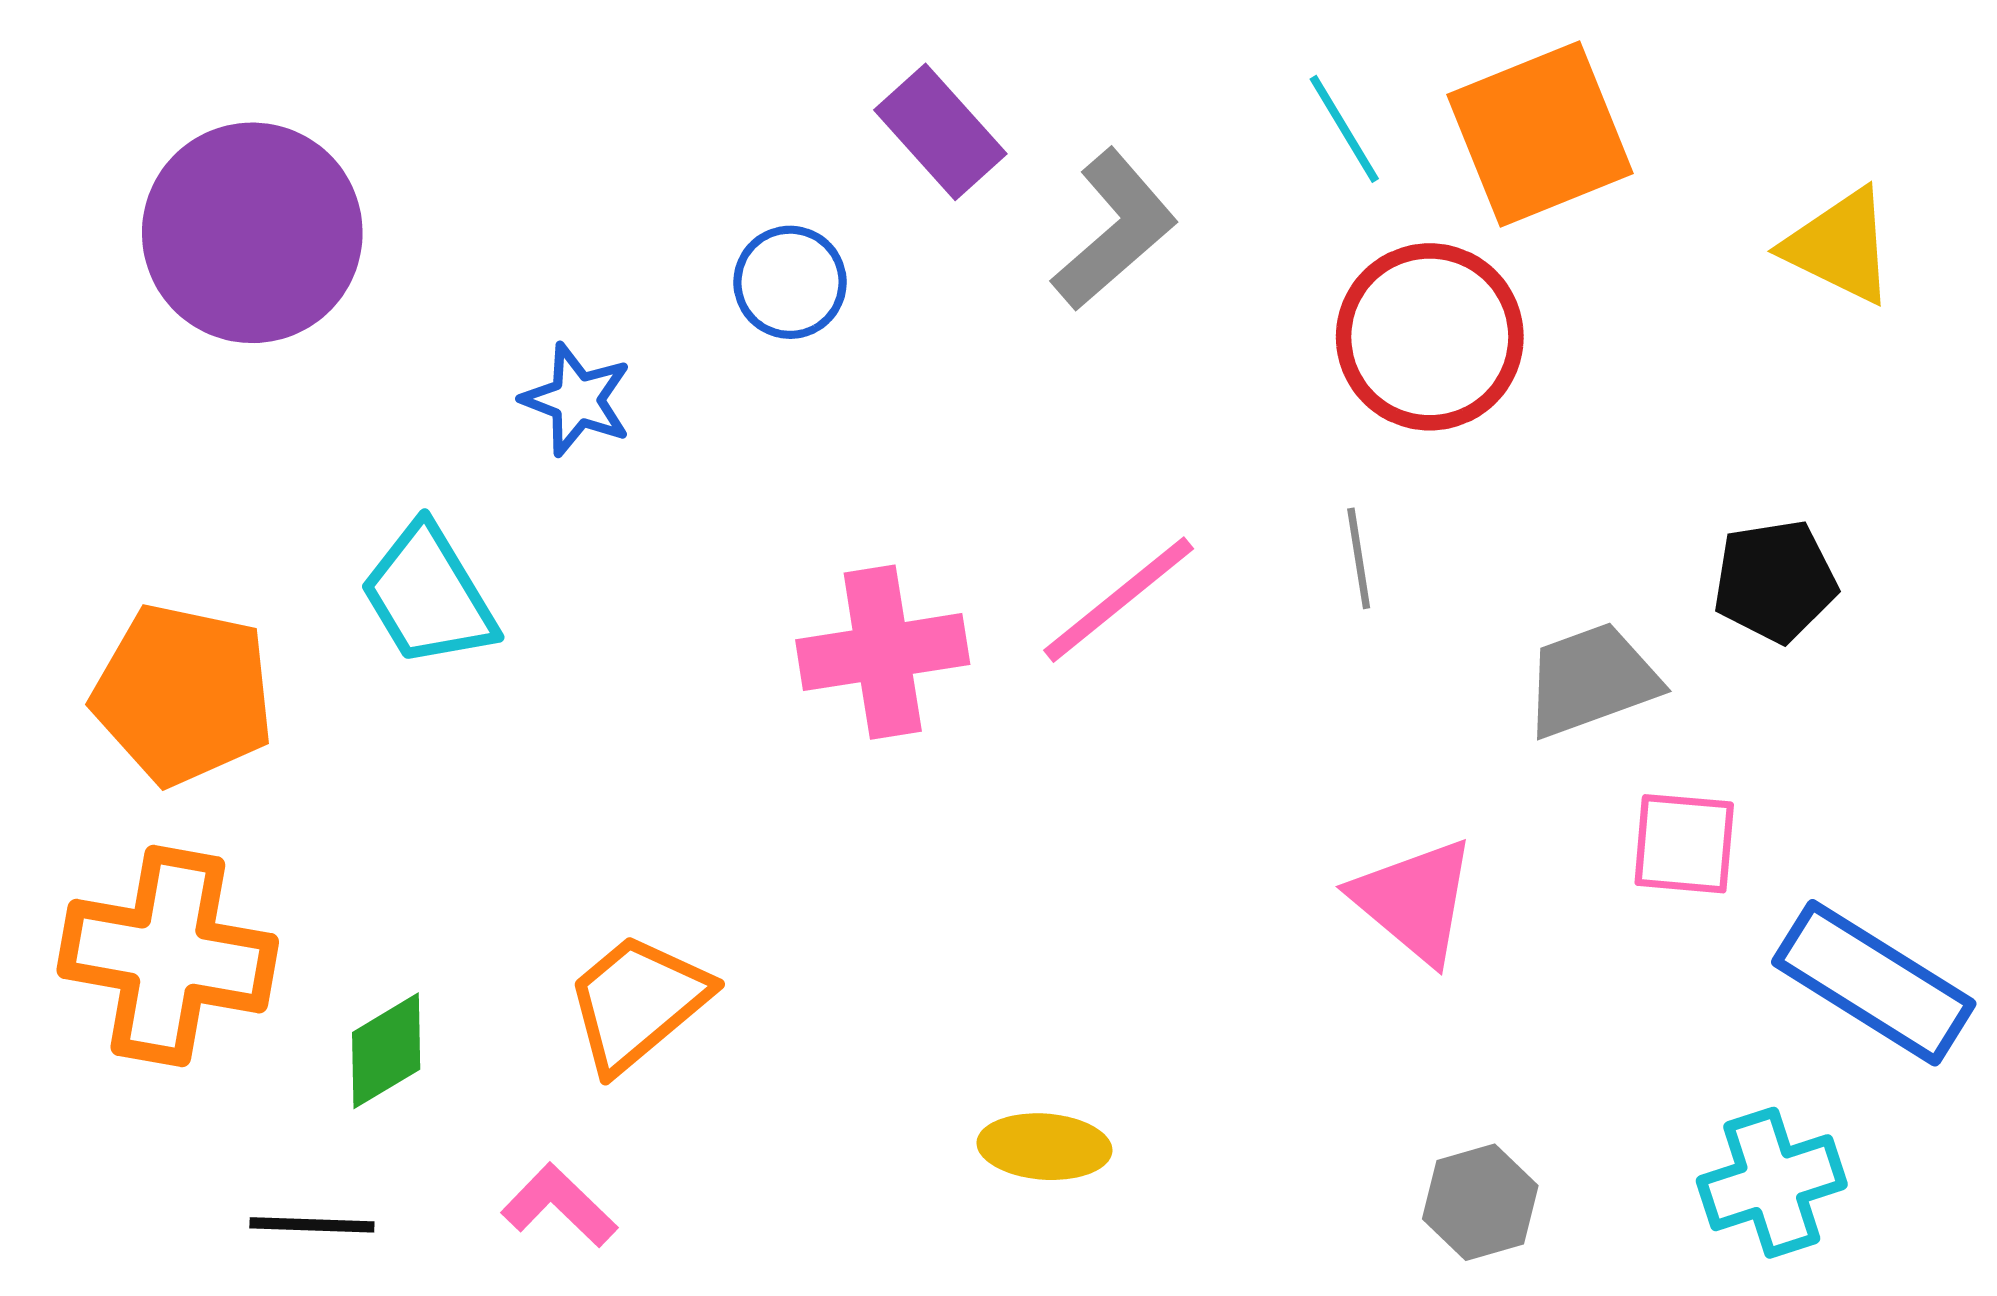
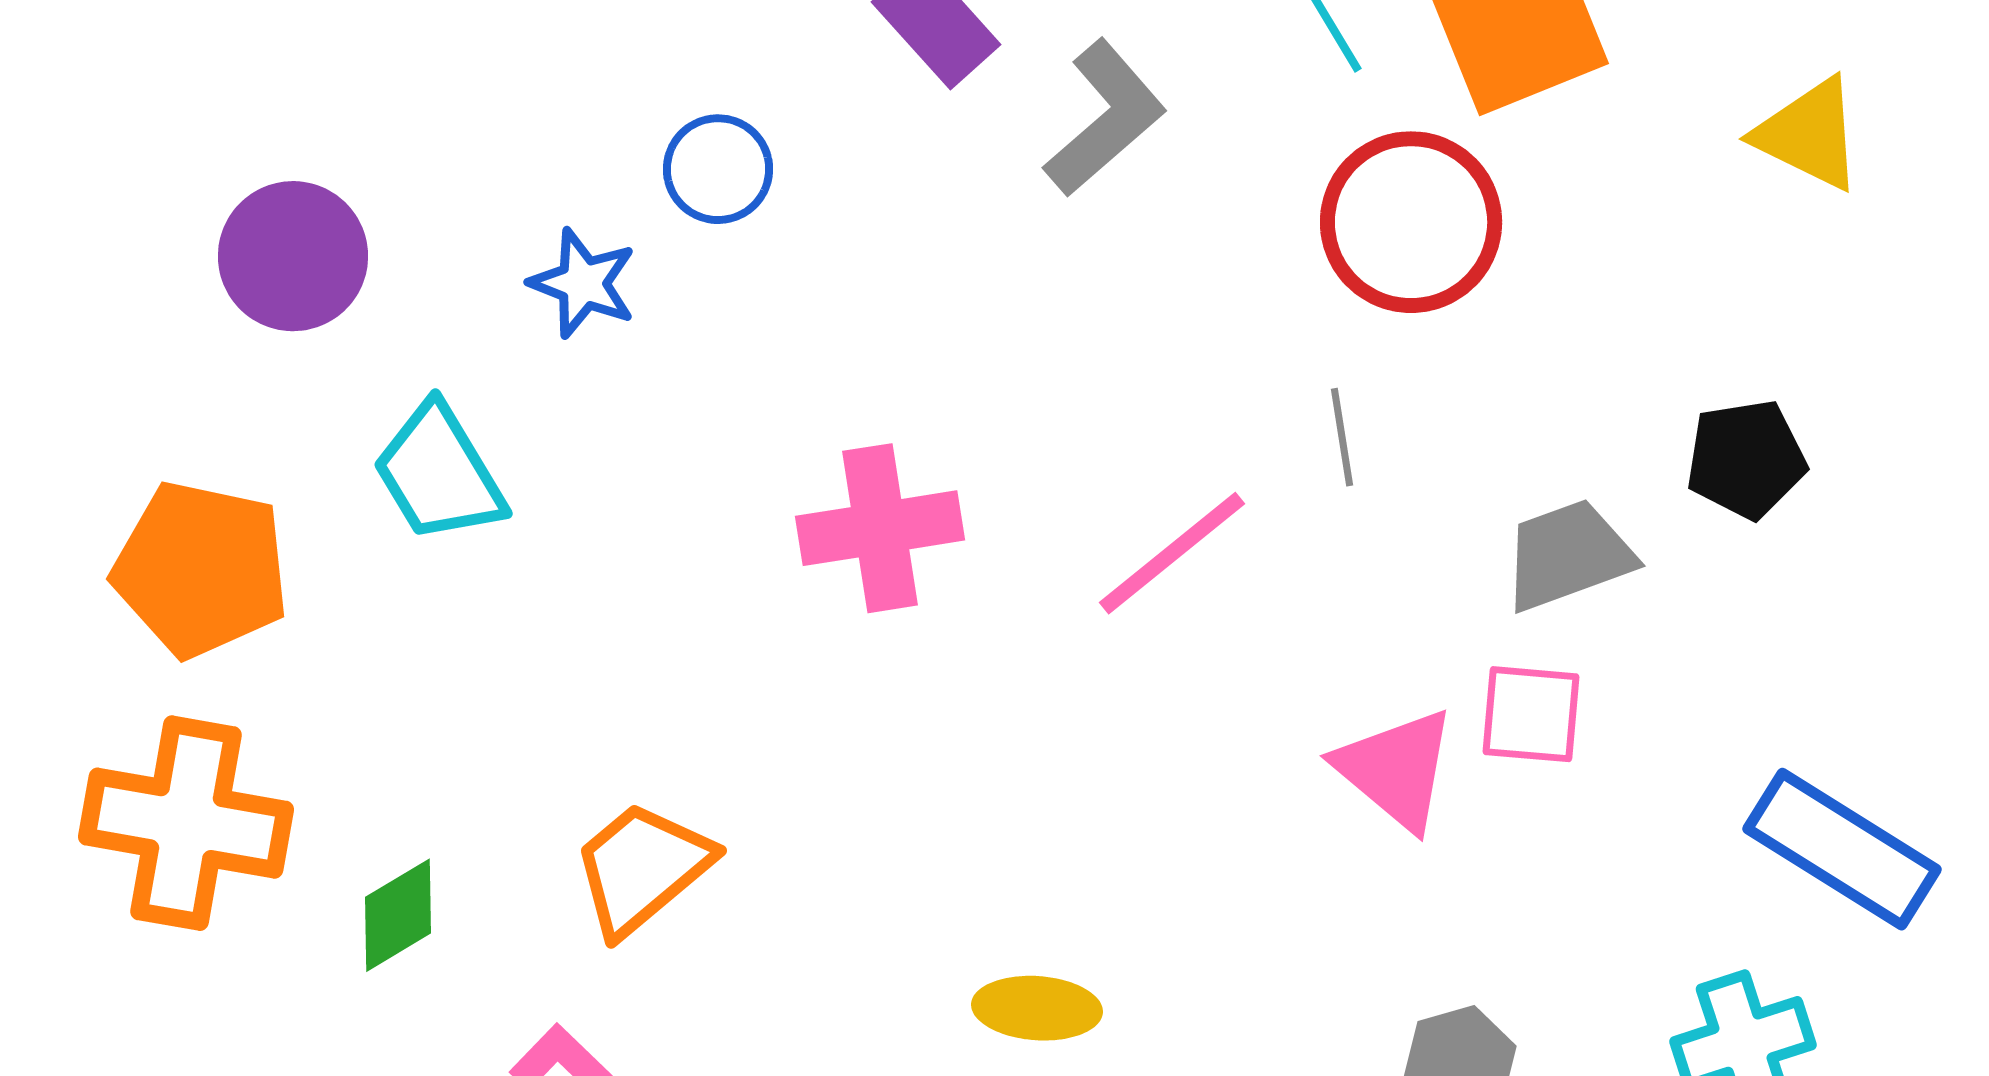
purple circle: (252, 233) -> (293, 256), moved, size x0.7
blue circle: (790, 282) -> (718, 169), moved
pink line: (1119, 600) -> (1172, 553), moved
pink square: (1684, 844) -> (1531, 714), moved

